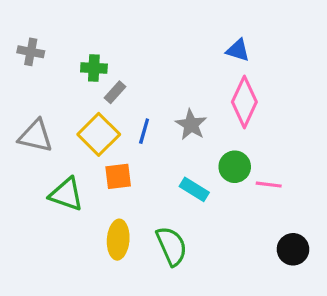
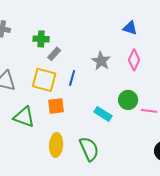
pink diamond: (244, 102) -> (134, 60), size x0.7
gray star: (191, 125) -> (101, 61), moved
yellow square: (99, 134) -> (44, 80), turned -30

